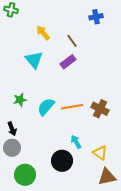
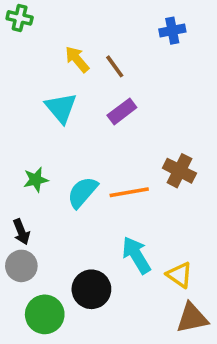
brown line: (72, 41) -> (115, 66), moved
brown cross: (100, 109) -> (179, 171), moved
cyan arrow: (76, 142) -> (136, 255), size x1.5
black circle: (62, 161) -> (91, 289), moved

